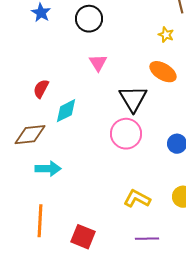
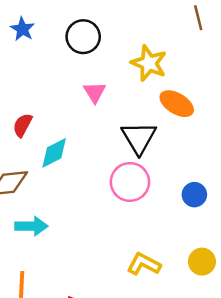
yellow star: (166, 35) -> (149, 63), moved, size x1.8

